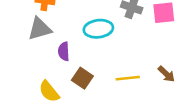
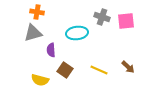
yellow line: (128, 78) -> (99, 70), turned 30
yellow semicircle: (49, 91) -> (40, 80), turned -36

